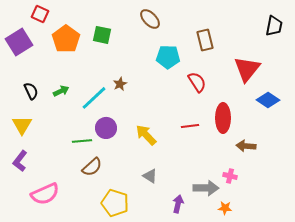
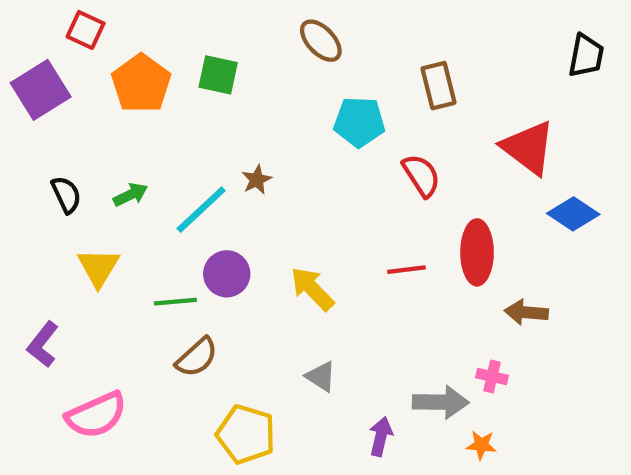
red triangle: (247, 69) -> (528, 148), turned -32
yellow triangle: (22, 125) -> (98, 267), moved

